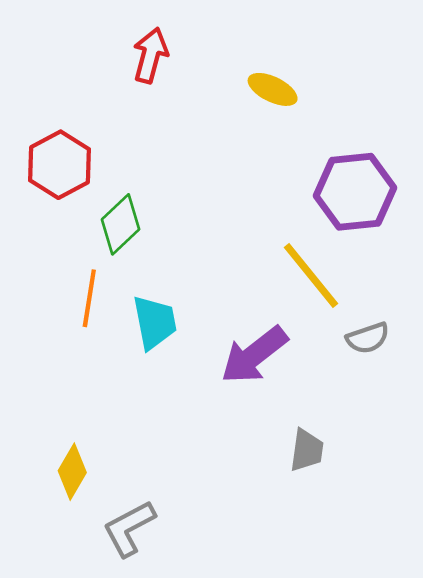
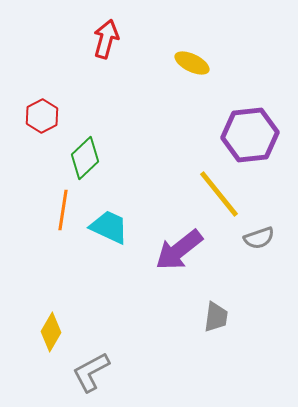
red hexagon: (60, 165) -> (42, 116), size x0.7
cyan trapezoid: (155, 322) -> (109, 227), turned -54

